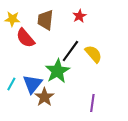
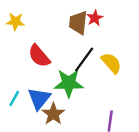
brown trapezoid: (45, 20) -> (78, 23), moved
red semicircle: (25, 38) -> (39, 56), moved
green star: (57, 71) -> (69, 83), turned 30

